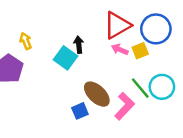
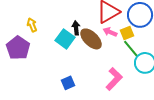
green line: (140, 88) -> (131, 49), moved
brown ellipse: (97, 94) -> (91, 39), moved
blue square: (80, 111) -> (68, 83), moved

